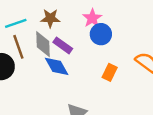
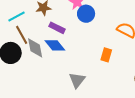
gray diamond: (43, 44) -> (35, 48), moved
orange rectangle: (110, 72) -> (106, 55), moved

